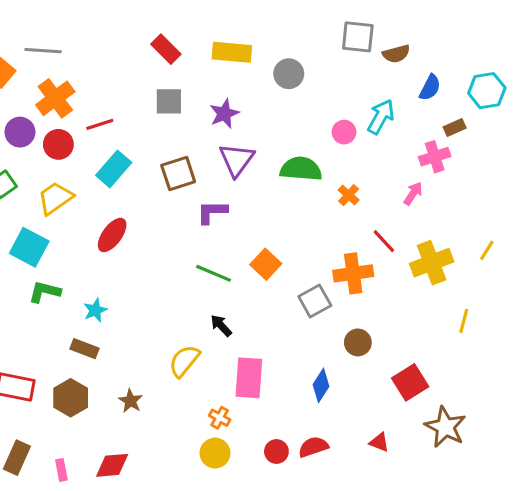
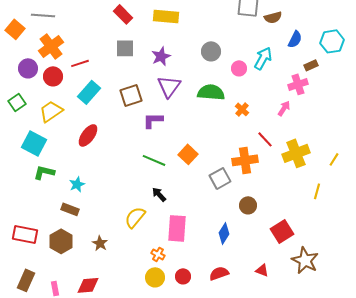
gray circle: (289, 74) -> (211, 51), moved
yellow line: (487, 250) -> (334, 159), moved
red circle: (276, 451) -> (183, 276), moved

